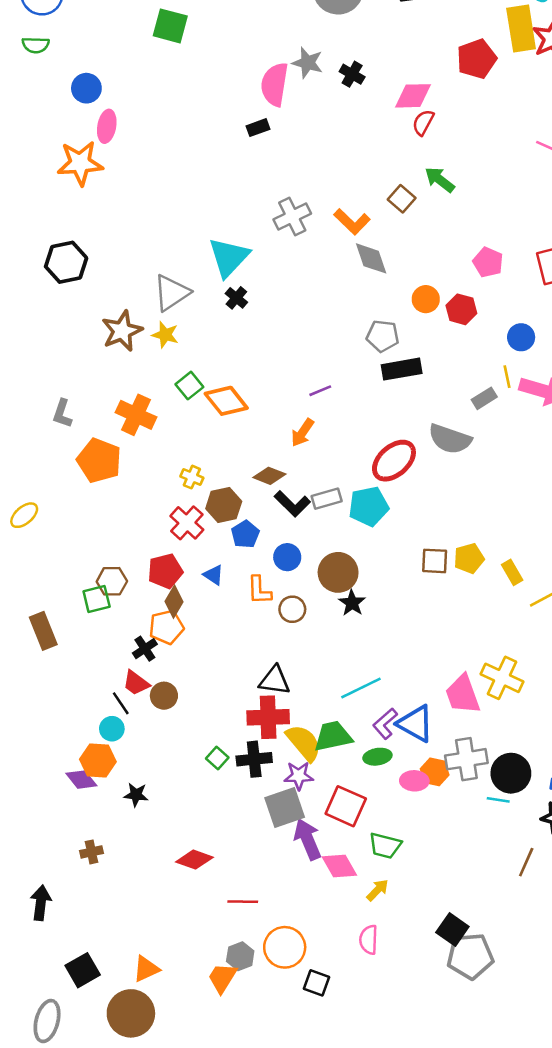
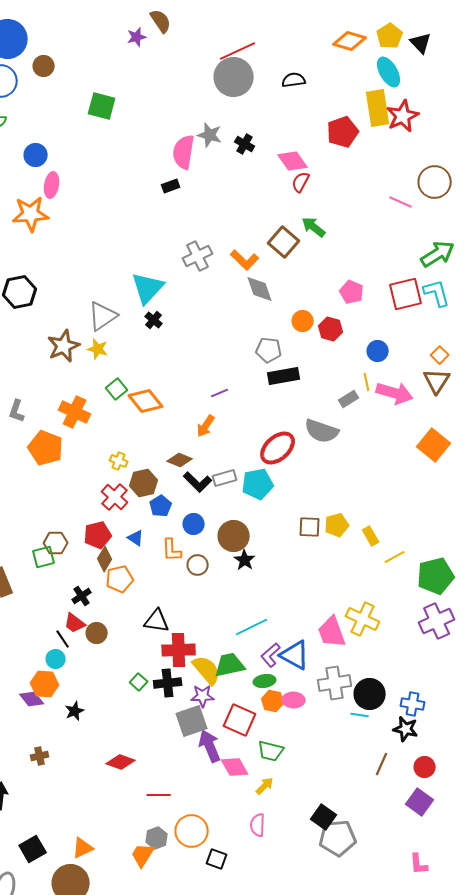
pink diamond: (413, 96) -> (293, 161), turned 56
brown square: (402, 199) -> (284, 242), size x1.4
orange pentagon: (166, 627) -> (120, 579), moved
black triangle: (275, 680) -> (157, 621), moved
orange hexagon: (435, 772) -> (273, 701), moved
black star: (136, 795) -> (75, 711), turned -30

